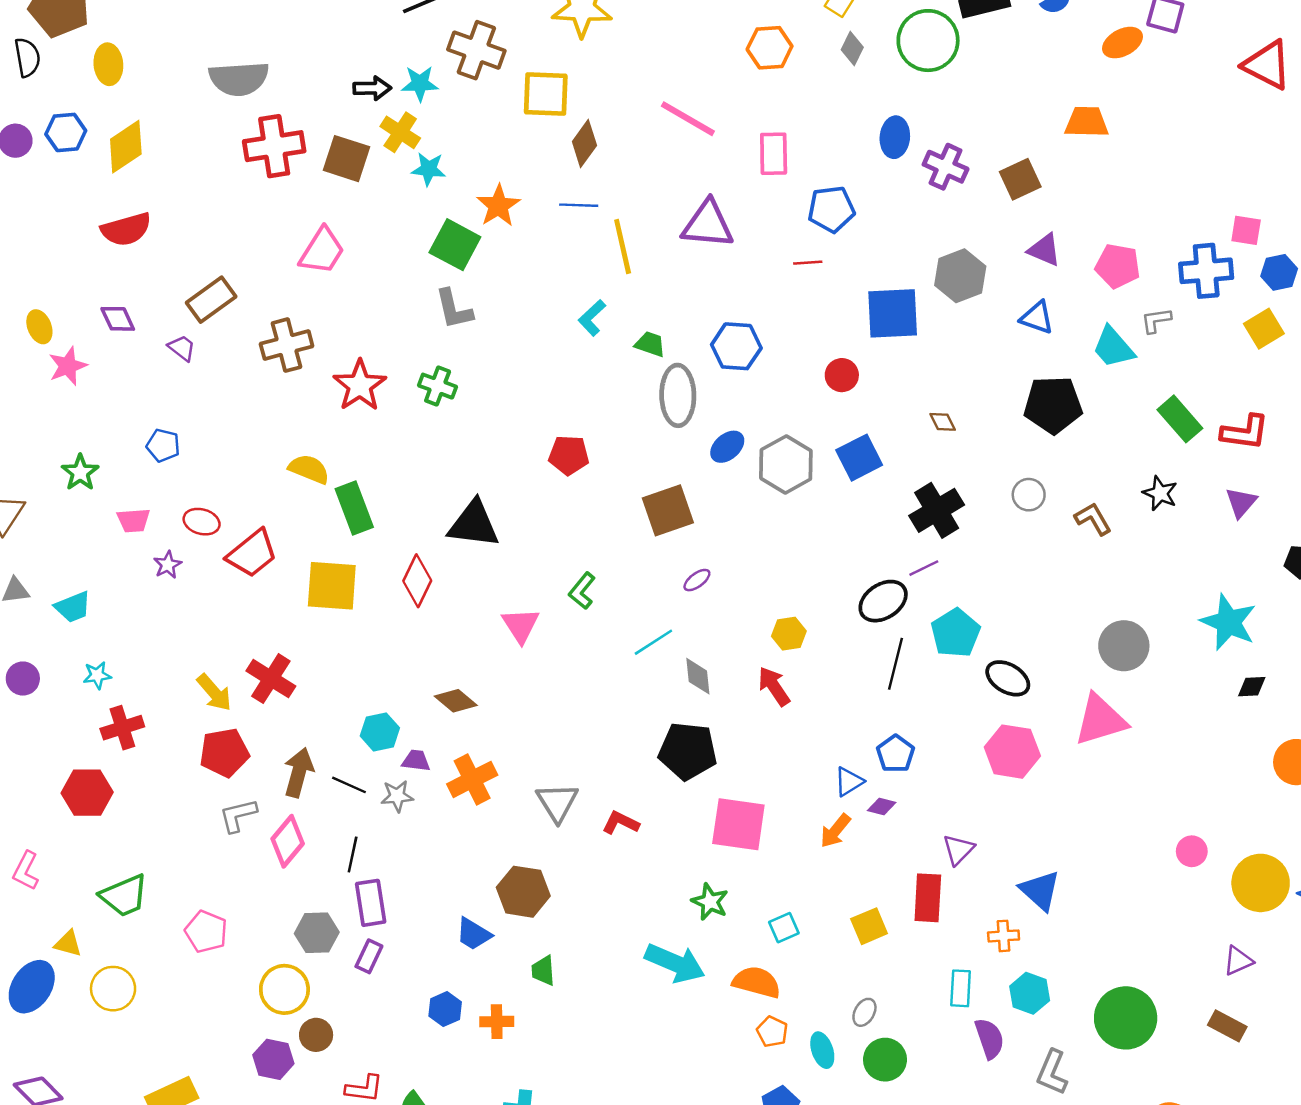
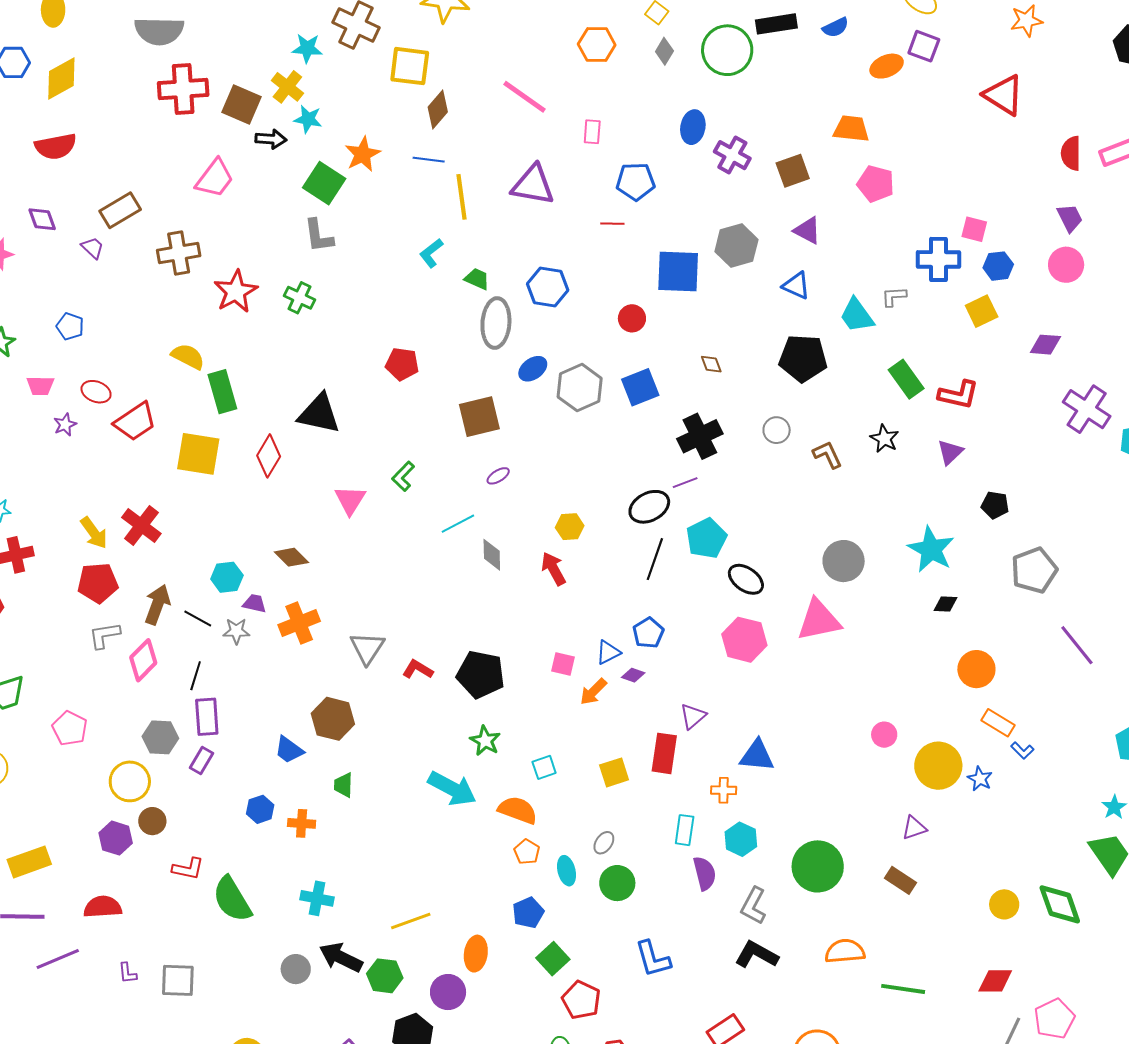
black arrow: (372, 88) -> (271, 139), moved
pink rectangle: (774, 154) -> (592, 132), size x0.7
pink pentagon: (1118, 266) -> (876, 184), moved
black pentagon: (688, 751) -> (481, 674), moved
pink square: (738, 824) -> (563, 664), moved, size x0.5
blue triangle: (1040, 890) -> (757, 756), turned -42

